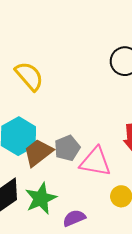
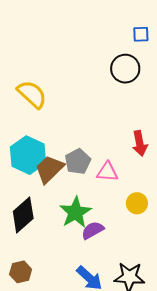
pink triangle: (95, 162) -> (107, 172), size x0.7
green star: (41, 198) -> (75, 212), moved

